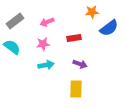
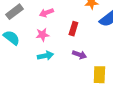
red rectangle: (74, 38) -> (73, 29), turned -64
yellow rectangle: (76, 89) -> (99, 75), moved

